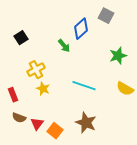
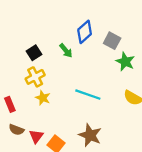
gray square: (106, 16) -> (112, 41), moved
black square: (21, 38) -> (34, 53), moved
green star: (118, 56) -> (125, 62), turned -30

